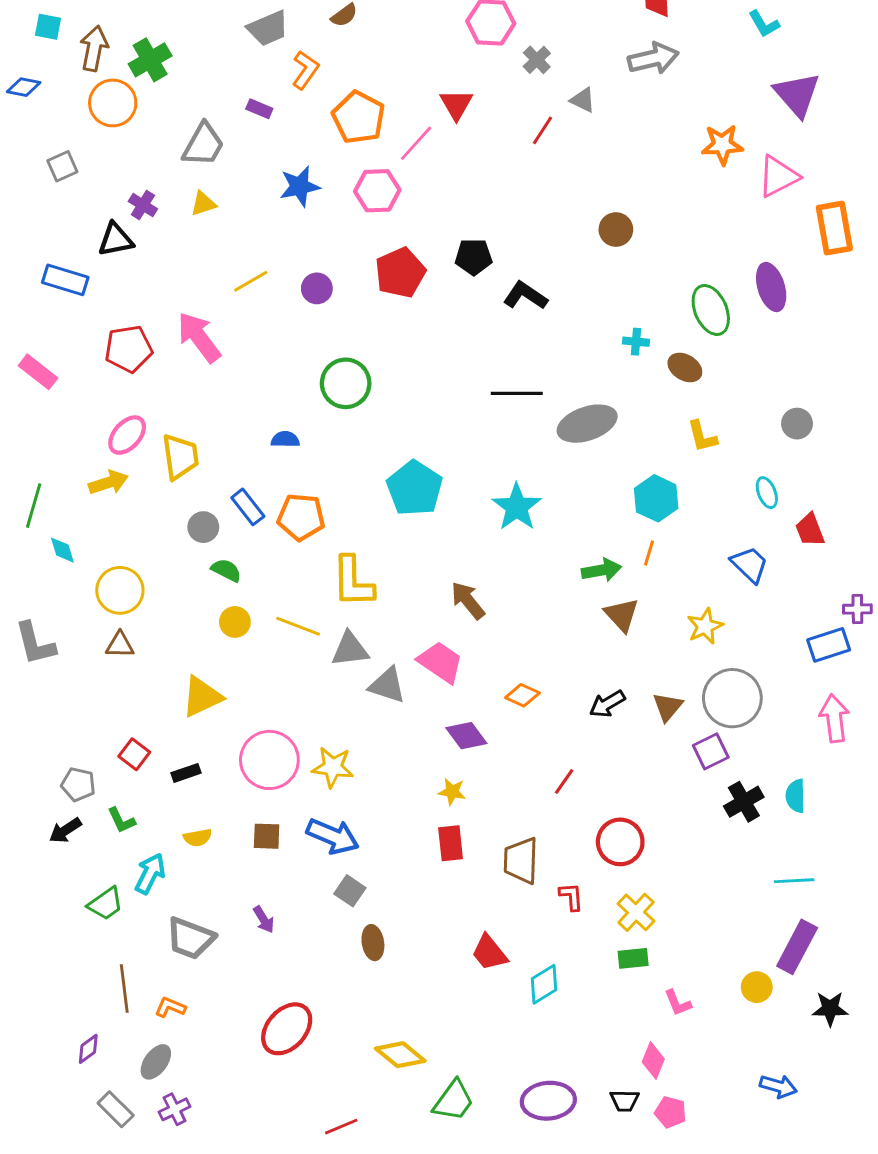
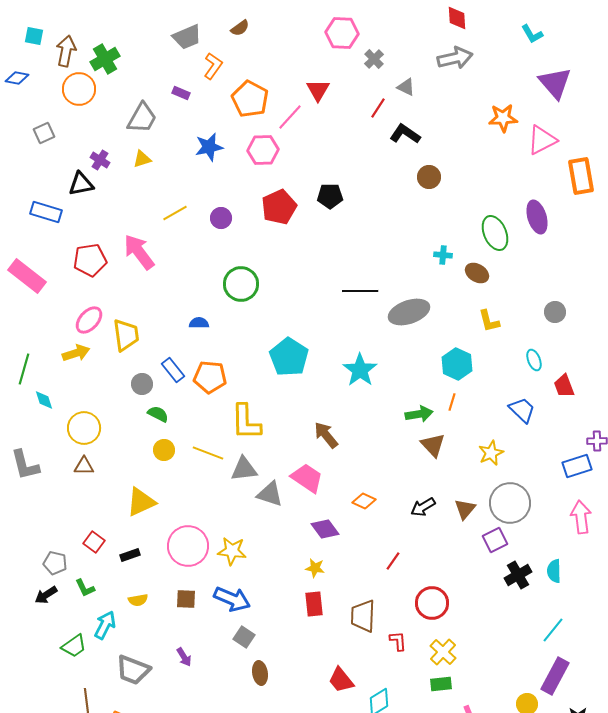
black L-shape: (525, 296) -> (405, 134), moved
pink rectangle: (38, 372) -> (27, 276), size x1.4
cyan line: (794, 881) -> (553, 630), turned -48

